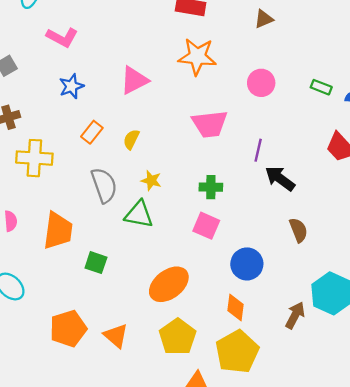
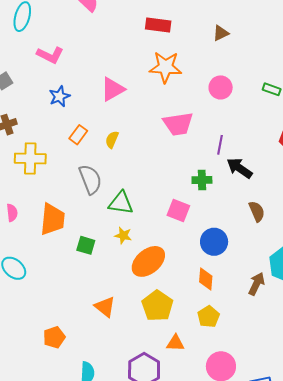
yellow star: (151, 180) -> (123, 235), moved
green cross: (211, 187) -> (202, 180), moved
orange pentagon: (68, 329) -> (54, 337), moved, size x0.7
yellow pentagon: (237, 352) -> (209, 317), size x0.6

